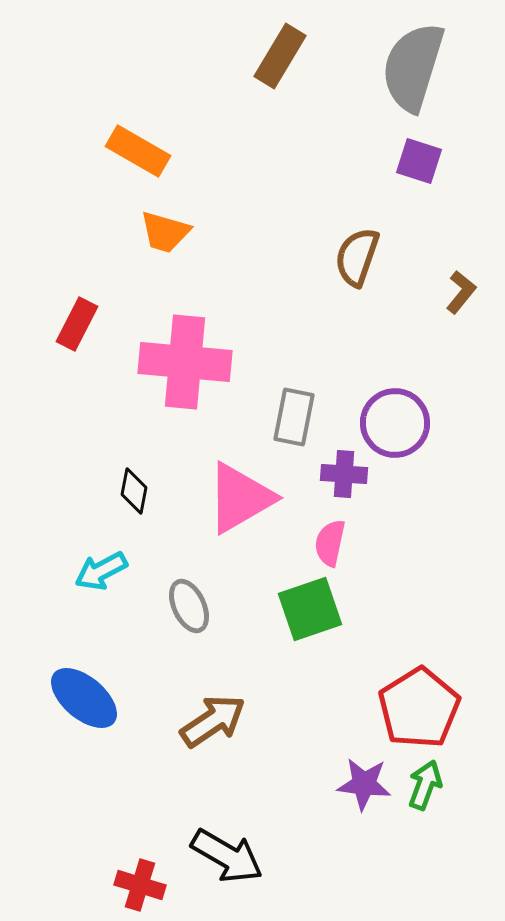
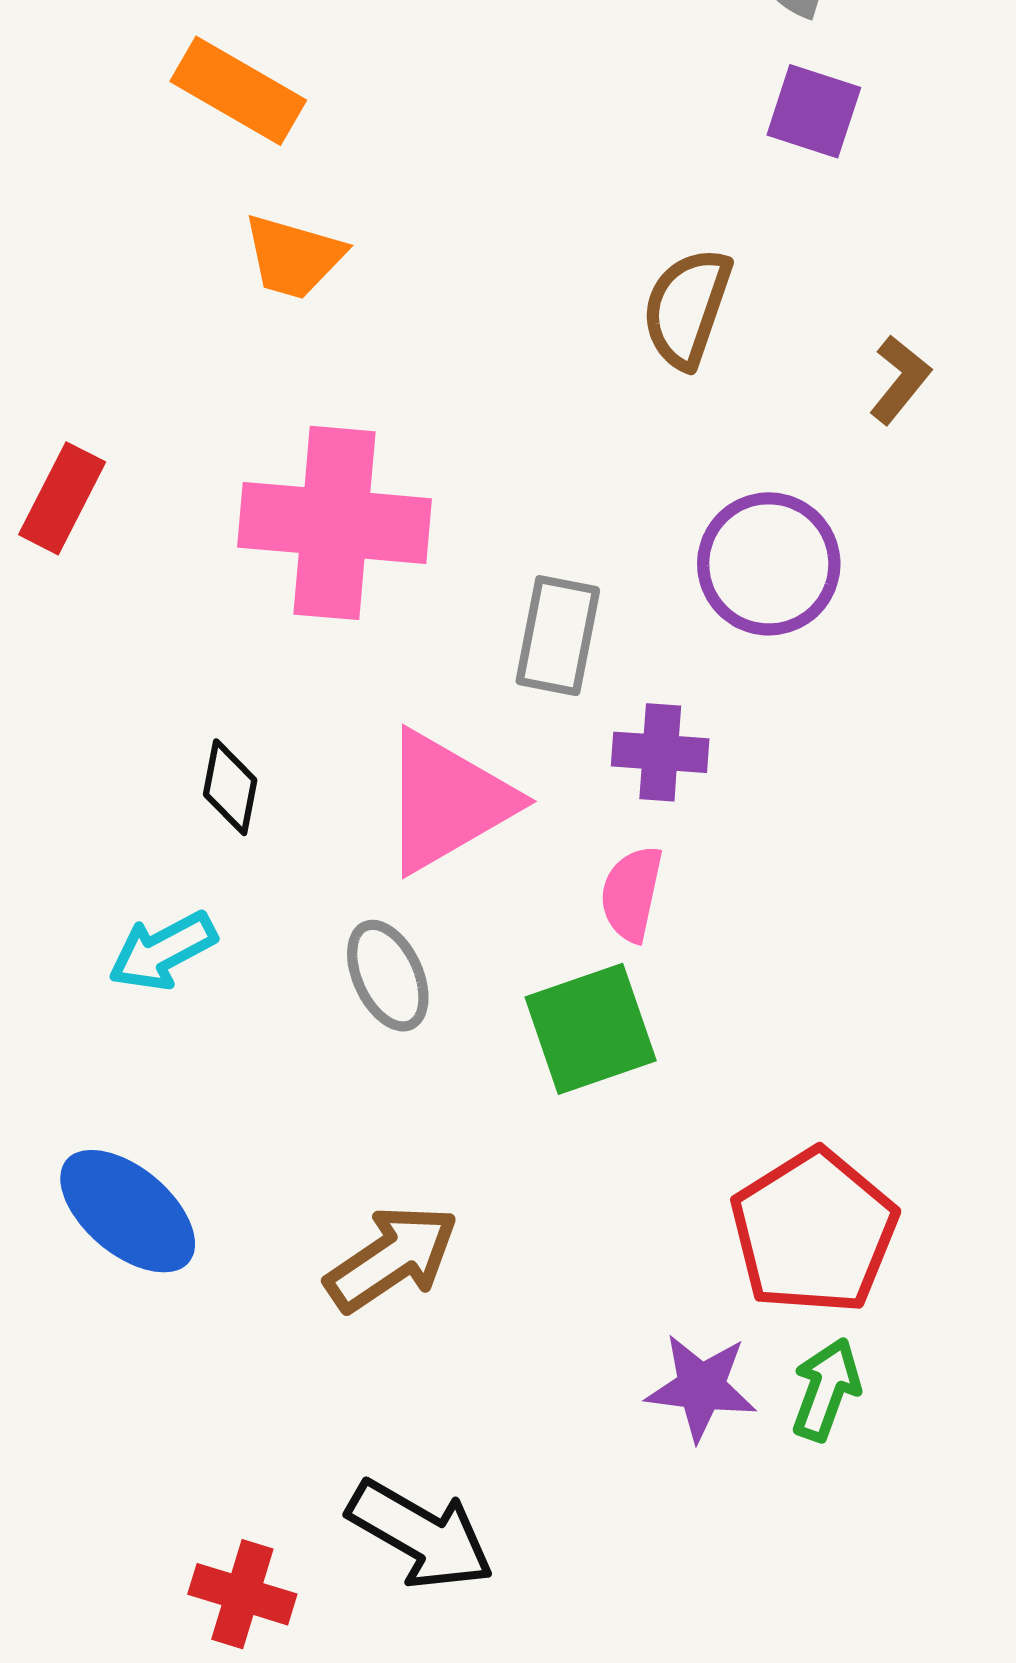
red rectangle: (77, 324) -> (62, 498), moved
purple circle: (395, 423) -> (769, 564), moved
gray ellipse: (189, 606) -> (388, 976), moved

